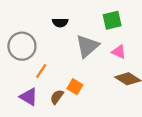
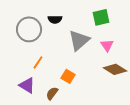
gray circle: (22, 46) -> (29, 29), moved
pink triangle: (119, 52) -> (107, 45), turned 32
brown semicircle: (57, 97) -> (52, 93), moved

